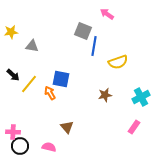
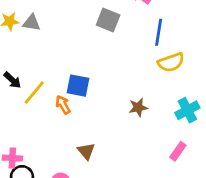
gray triangle: (32, 46) -> (32, 23), moved
blue line: (94, 46) -> (159, 32), moved
yellow semicircle: (118, 62) -> (171, 62), moved

